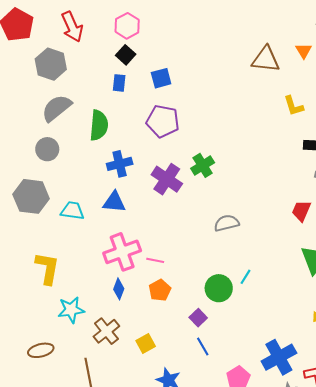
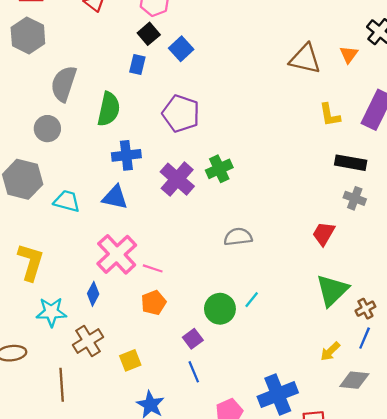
gray hexagon: (51, 64) -> (28, 36), moved
blue square: (161, 78) -> (181, 49), moved, turned -35
gray semicircle: (57, 108) -> (64, 84), turned -40
pink cross: (122, 252) -> (117, 254), turned -30
blue diamond: (119, 289) -> (93, 294), moved

